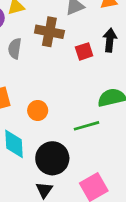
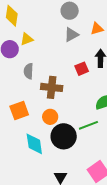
brown cross: (49, 32) -> (52, 87), moved
black circle: (52, 158) -> (64, 136), moved

